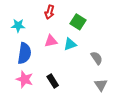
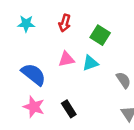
cyan star: (18, 26) -> (26, 24), moved
blue semicircle: (24, 53) -> (33, 74), turned -60

